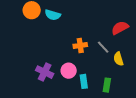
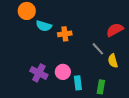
cyan semicircle: (53, 15) -> (44, 26), moved
orange cross: (80, 45) -> (65, 34), moved

